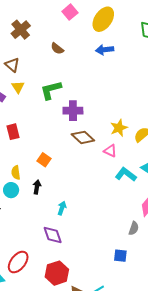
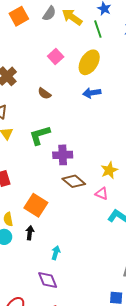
orange square: (44, 160) -> (36, 205), size x1.6

